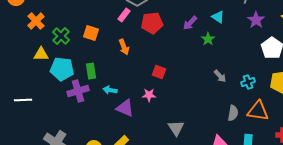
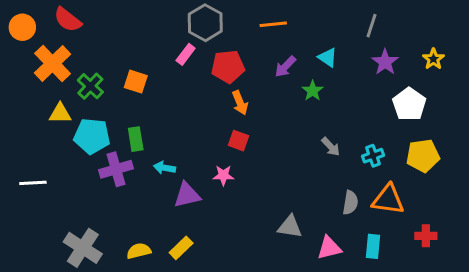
orange cross: (36, 21) -> (53, 63), size x1.4
orange arrow: (124, 47) -> (240, 103), moved
purple triangle: (125, 108) -> (187, 195), turned -36
gray triangle: (176, 128) -> (290, 227), moved, turned -48

